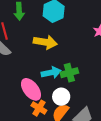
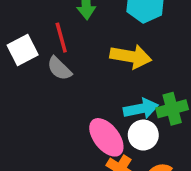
white circle: (61, 97) -> (143, 135), moved

